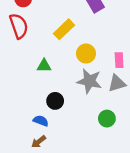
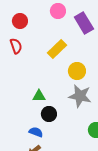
red semicircle: (19, 26) -> (16, 46), size x0.7
green triangle: (44, 66) -> (39, 96), moved

